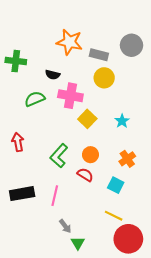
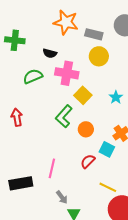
green L-shape: (59, 156) -> (64, 116), moved
red semicircle: (85, 175) -> (88, 161), moved, turned -77
cyan square: (116, 185) -> (107, 149), moved
black rectangle: (22, 194) -> (21, 183), moved

